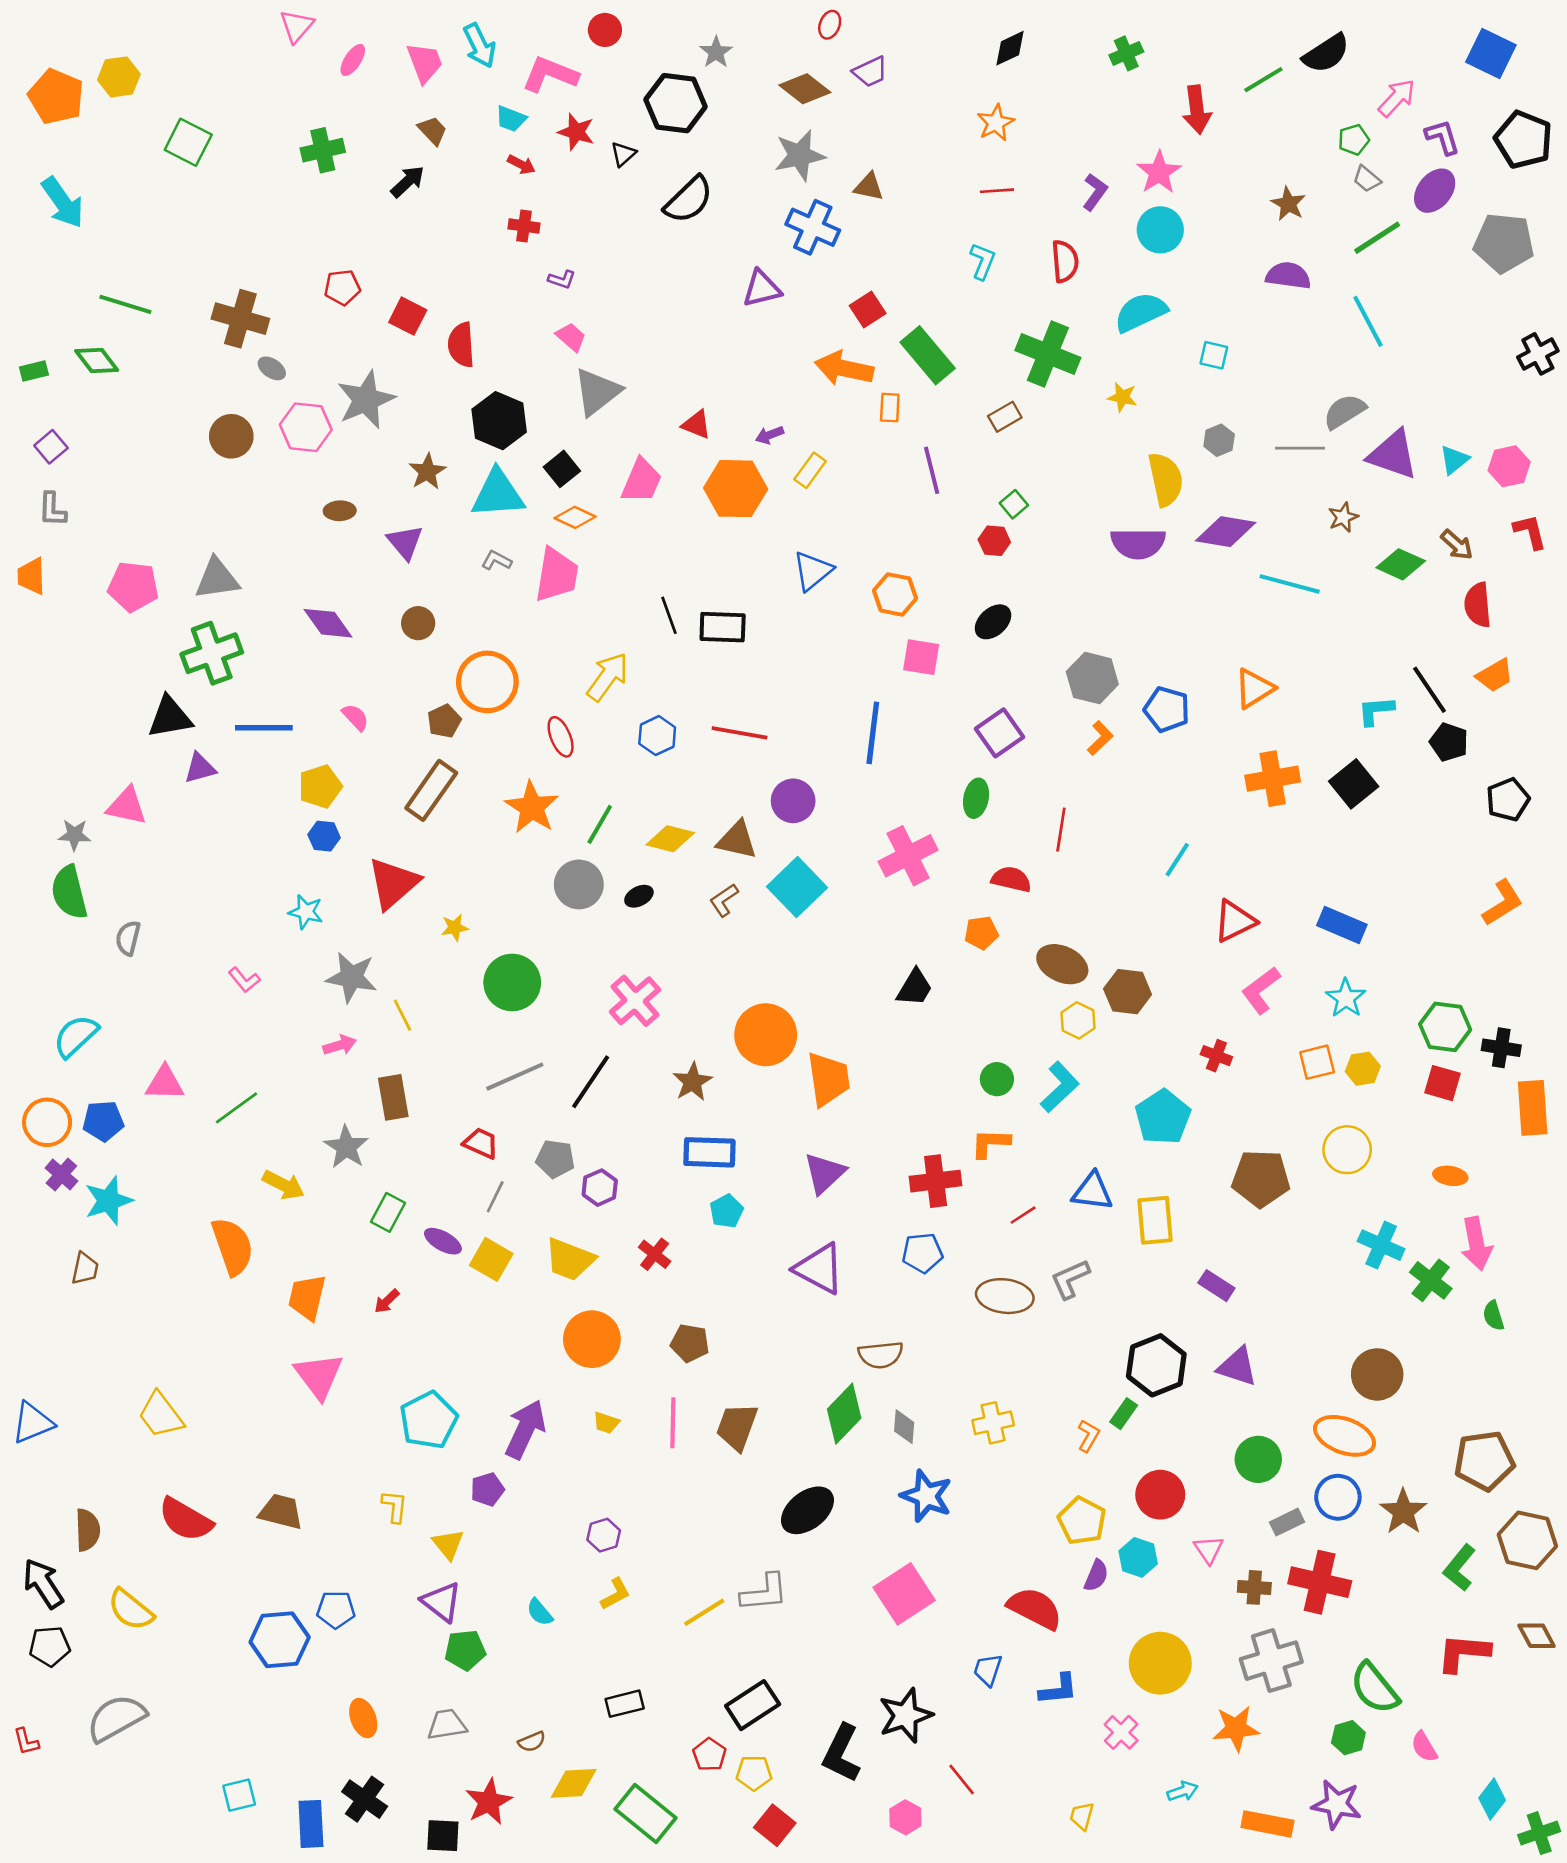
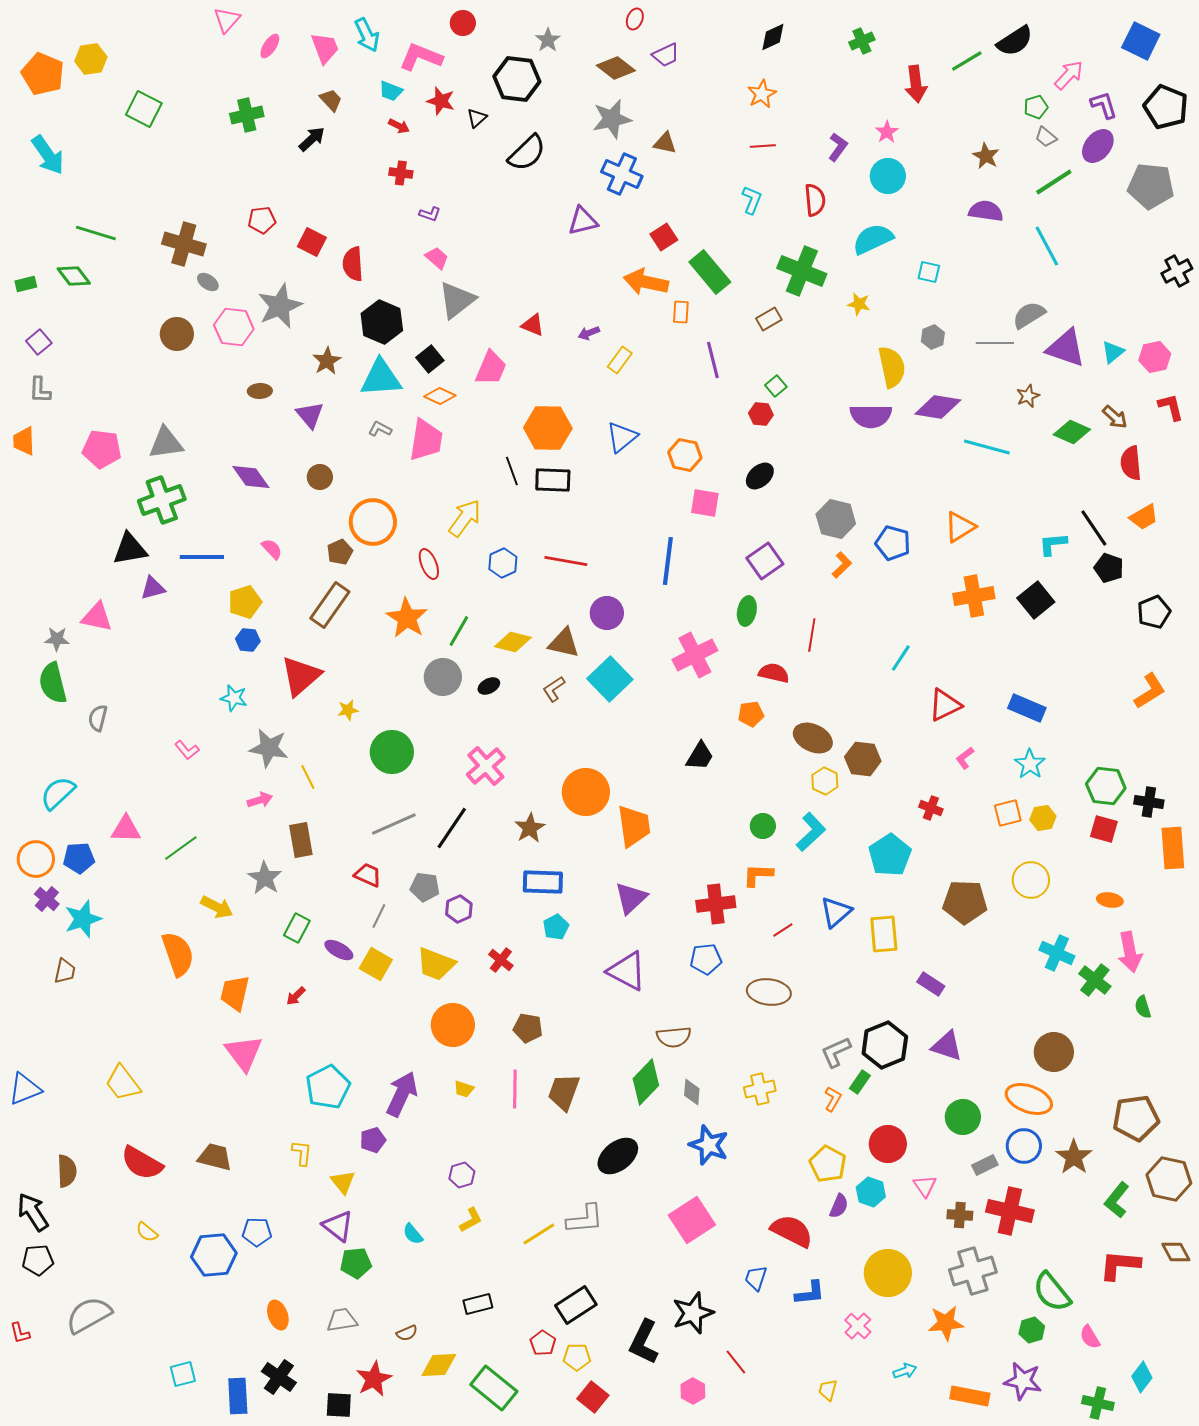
pink star: (1159, 172) -> (887, 132), size x0.7
orange hexagon: (736, 489) -> (548, 428), moved
pink L-shape: (1261, 990) -> (965, 758), size x0.6
blue triangle: (1092, 1192) -> (836, 912), turned -48
gray L-shape: (1070, 1279) -> (836, 1052), moved
yellow semicircle: (131, 1610) -> (147, 1232), moved, size x0.6
green cross: (1539, 1833) -> (1098, 1403), moved, turned 32

